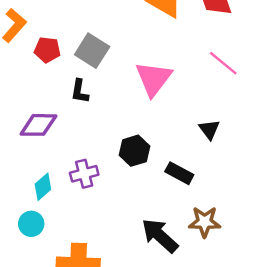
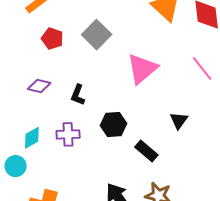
red pentagon: (47, 50) -> (52, 39), moved
black L-shape: (80, 91) -> (78, 95), moved
purple diamond: (38, 125) -> (39, 86), size x0.7

